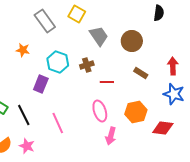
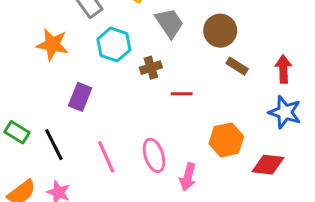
orange star: (23, 50) -> (52, 44), size x1.5
cyan hexagon: (58, 62) -> (114, 44), moved
brown rectangle: (141, 73) -> (237, 66), moved
pink ellipse: (100, 111) -> (154, 155), moved

